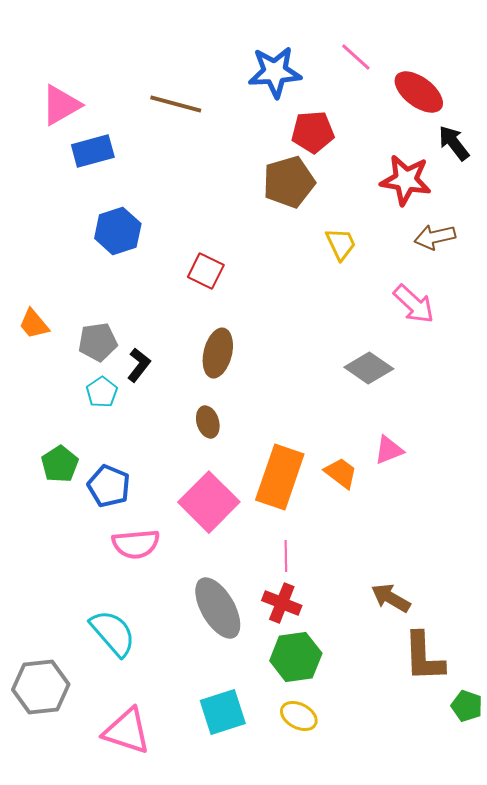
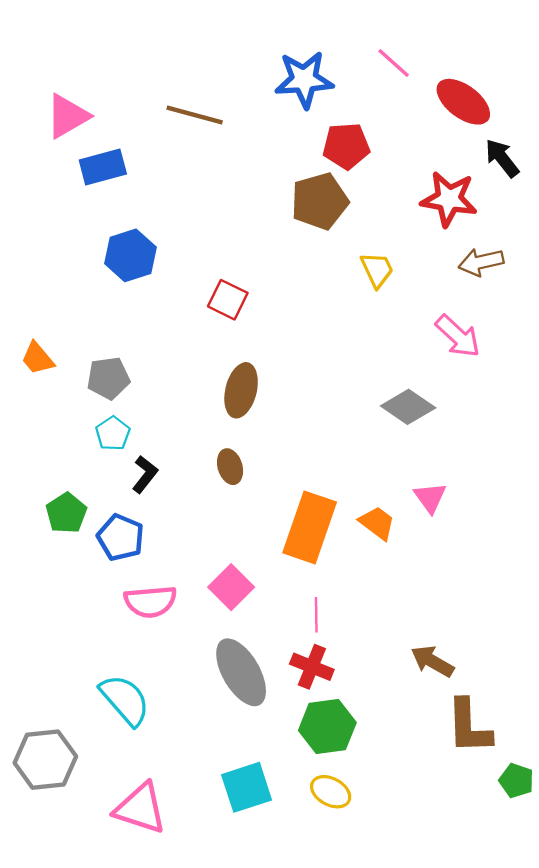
black L-shape: (139, 365) -> (145, 474), moved
pink triangle: (389, 450) -> (430, 498), turned -44
pink square: (209, 502) -> (231, 587), moved, size x0.7

